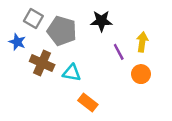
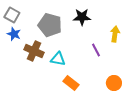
gray square: (33, 18) -> (12, 15), moved
purple line: (119, 52) -> (96, 50), moved
orange circle: (141, 74) -> (114, 83), moved

